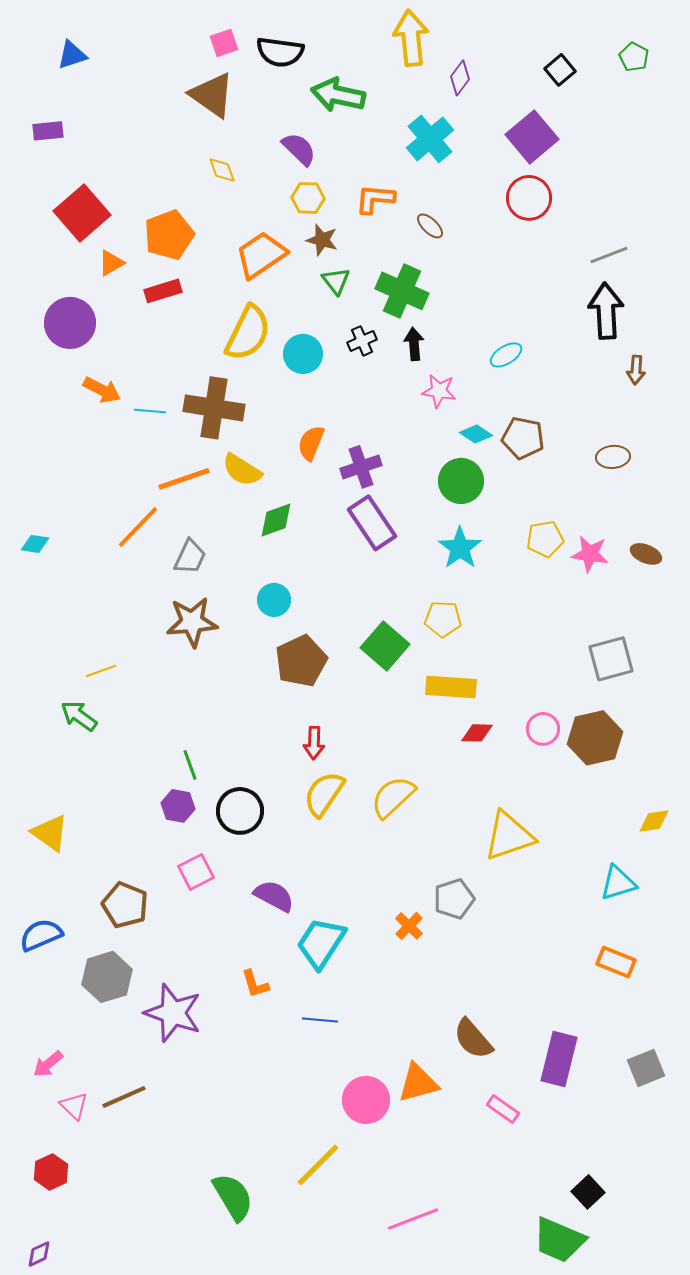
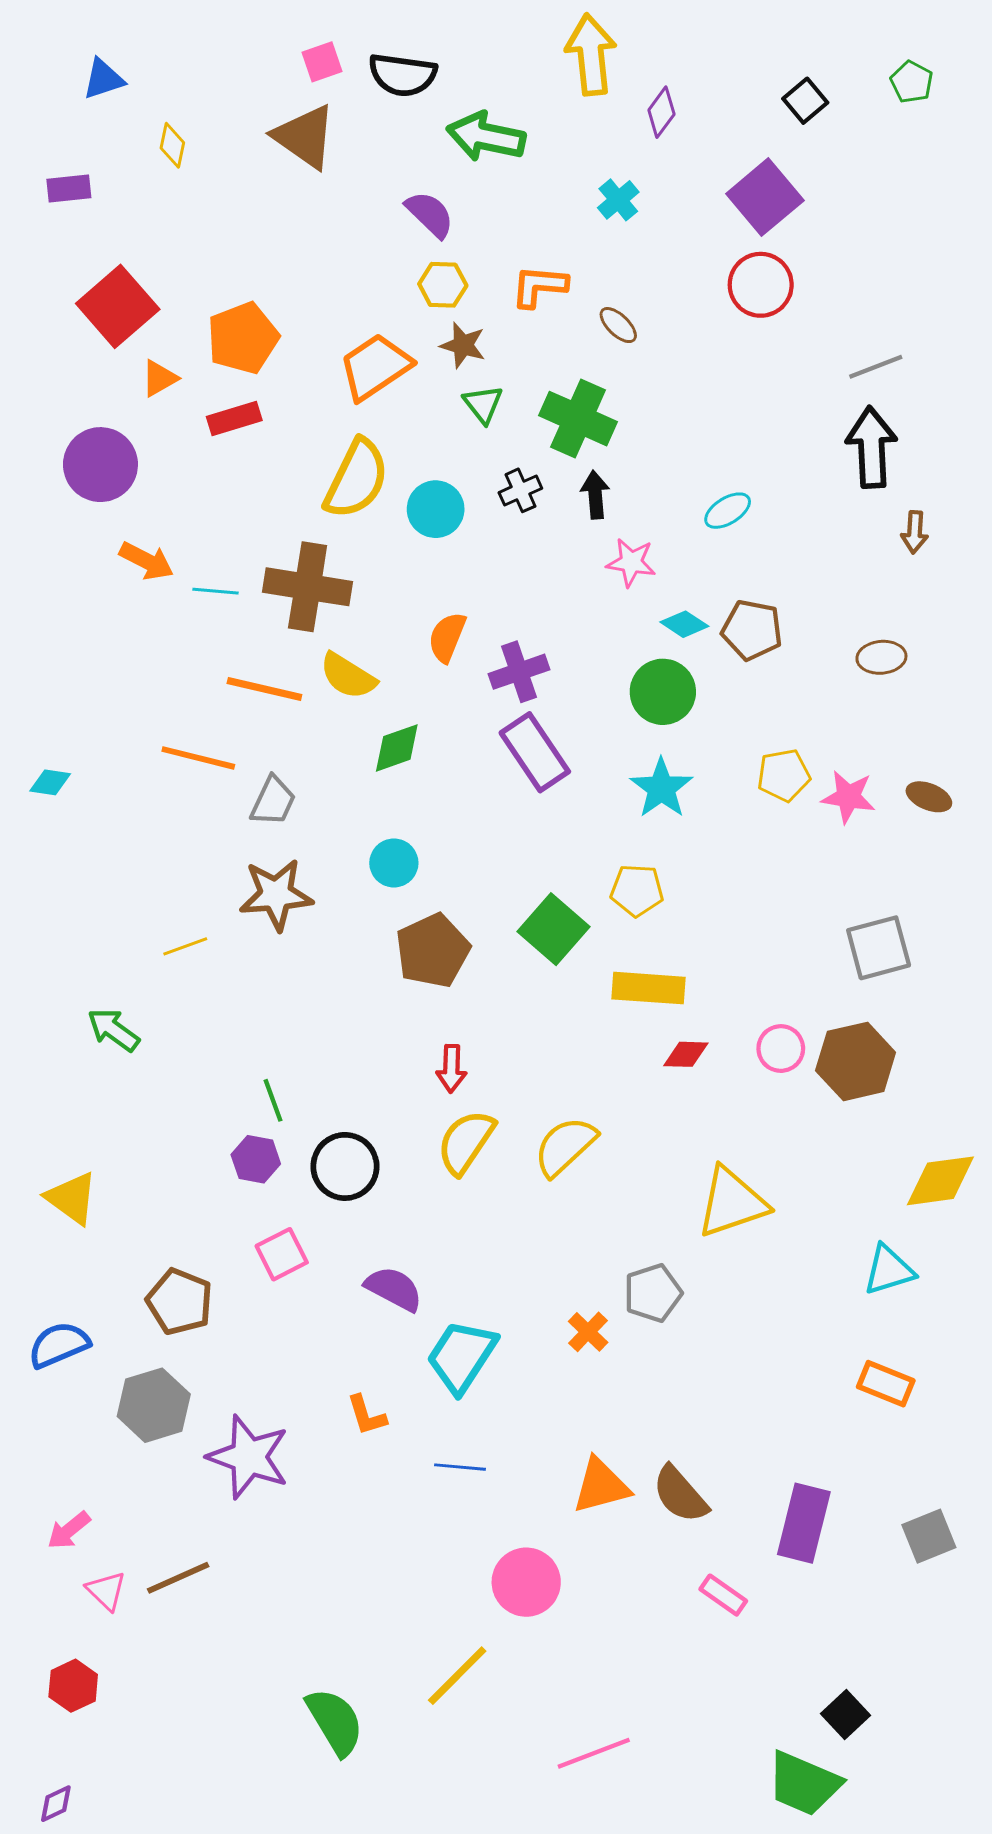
cyan cross: (430, 139) -> (618, 200), size x0.6
yellow diamond: (222, 170) -> (172, 145), moved, turned 32
orange line: (184, 479) -> (264, 689), turned 32
orange line: (138, 527) -> (198, 758), turned 60
yellow line: (101, 671) -> (185, 946), moved
yellow diamond: (654, 821) -> (940, 1181), size x1.6
orange triangle: (418, 1083) -> (601, 1486), moved

